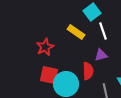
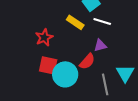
white line: (103, 31) -> (102, 21), turned -54
red semicircle: (88, 71) -> (87, 61), turned 42

